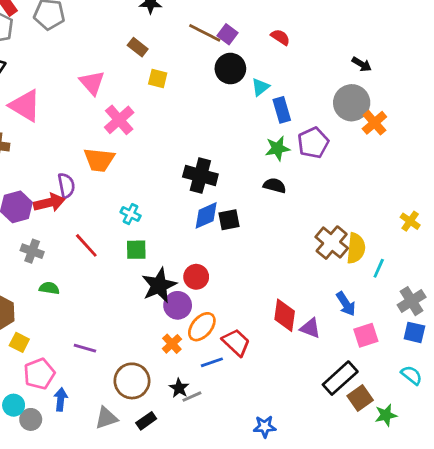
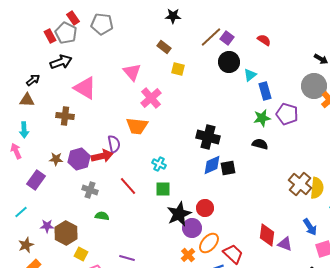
brown line: (205, 33) -> (211, 37), turned -70
purple pentagon: (313, 143) -> (287, 114), turned -30

